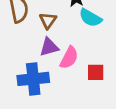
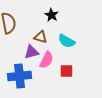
cyan semicircle: (90, 18) -> (67, 41), moved
brown triangle: (48, 20) -> (41, 37), moved, turned -48

